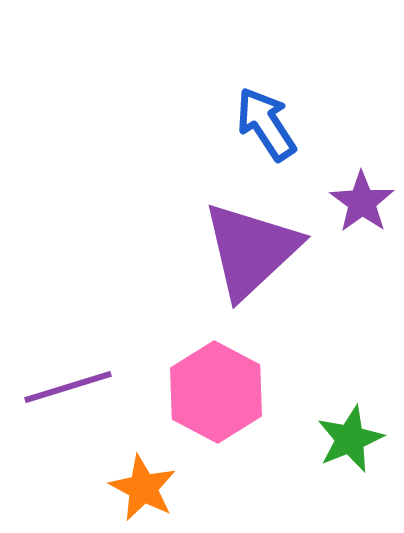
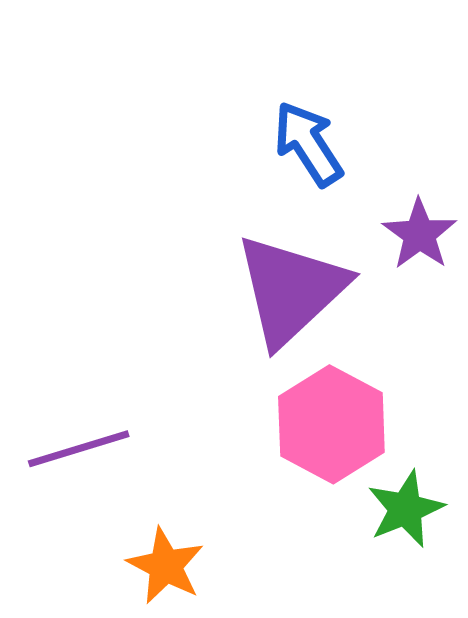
pink hexagon: (216, 392) -> (331, 424), moved

